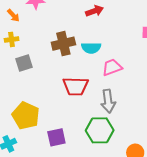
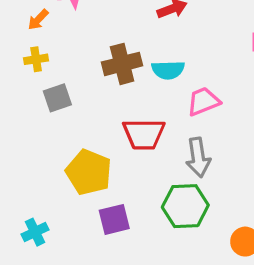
orange arrow: (13, 16) -> (38, 20), turned 88
yellow pentagon: (26, 116) -> (89, 172), moved

